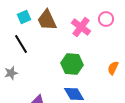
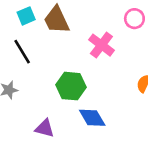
pink cross: (81, 27) -> (101, 45), moved
green hexagon: (72, 64) -> (71, 86), moved

